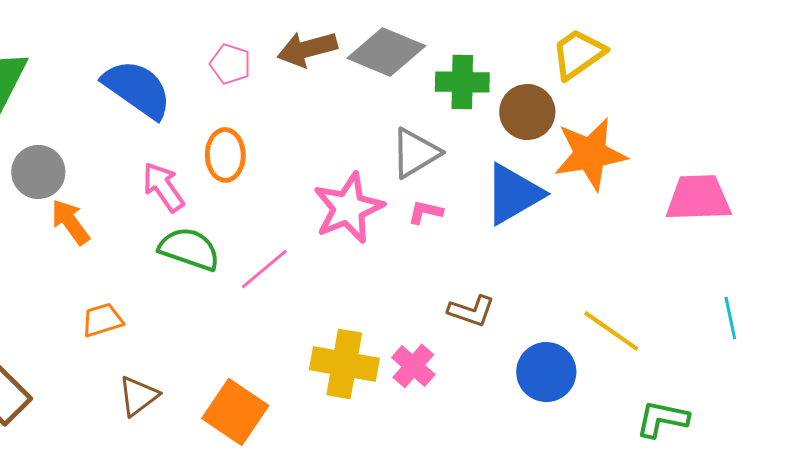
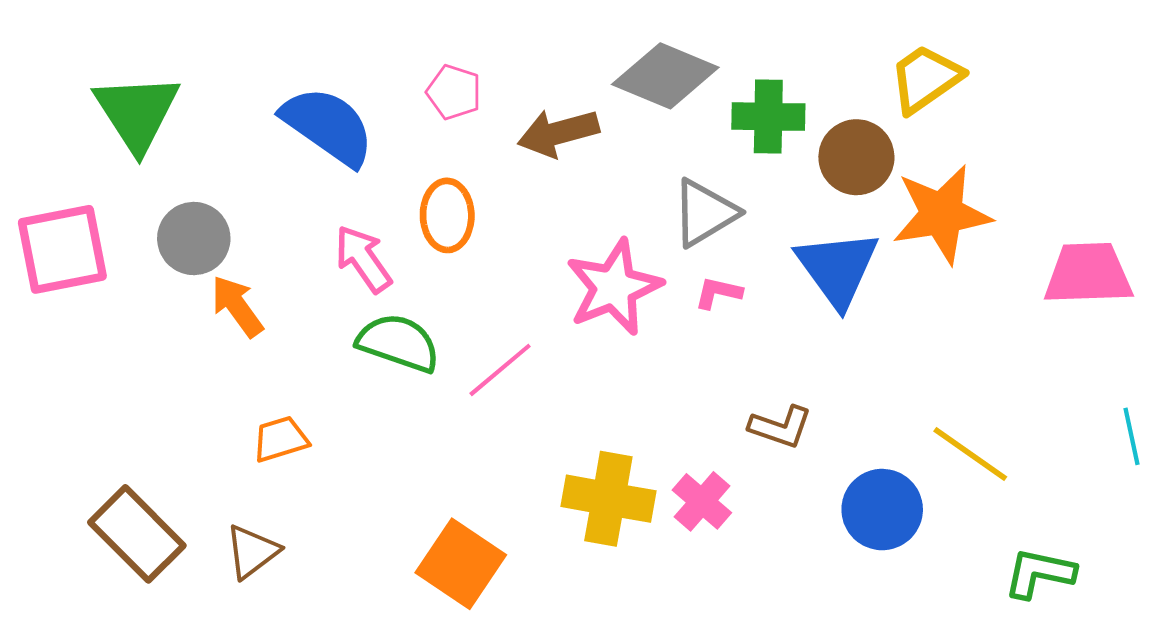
brown arrow: (307, 49) -> (558, 133), moved
blue triangle: (513, 194) -> (837, 268), turned -36
brown triangle: (138, 396) -> (252, 552), moved

